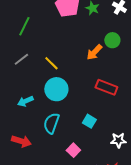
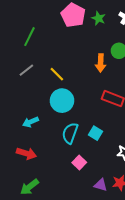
orange arrow: (94, 52) -> (101, 63), turned -42
cyan arrow: (25, 101) -> (30, 122), moved
cyan semicircle: (51, 123) -> (70, 133), moved

